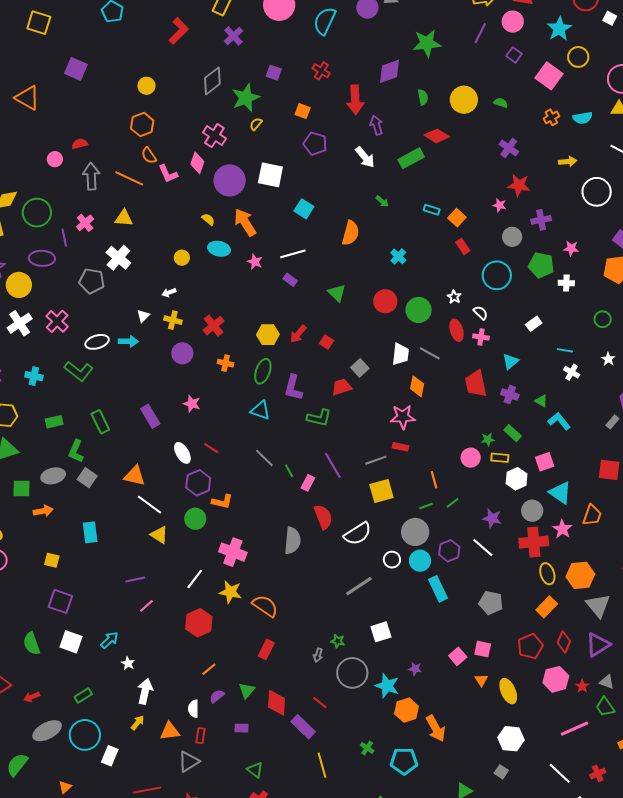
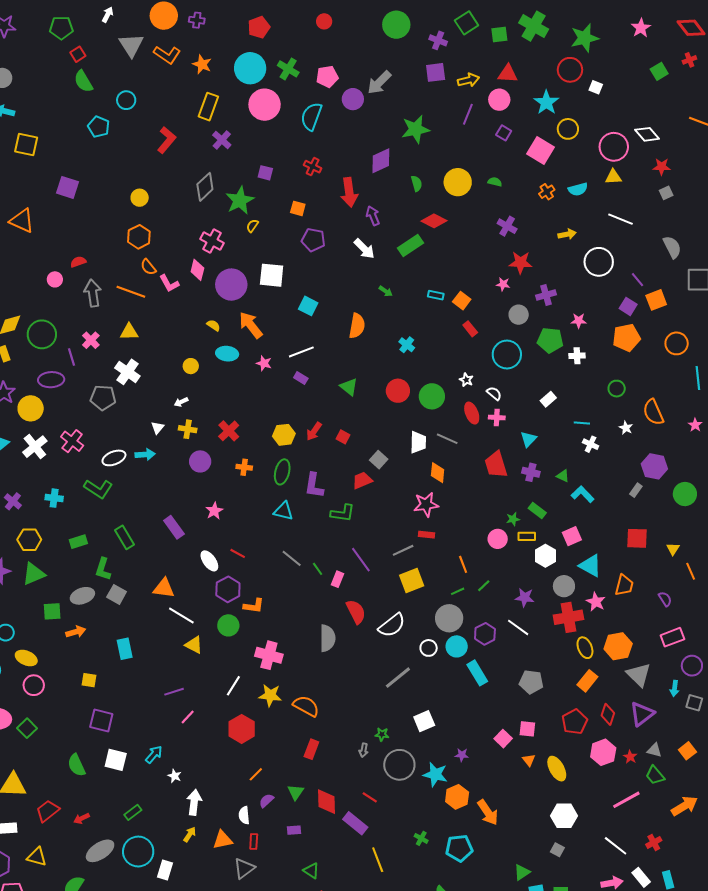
pink star: (192, 404) -> (214, 511), turned 30

